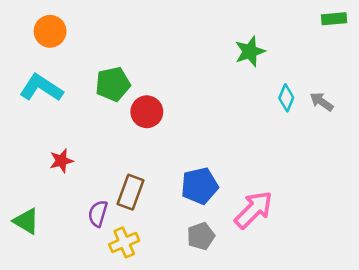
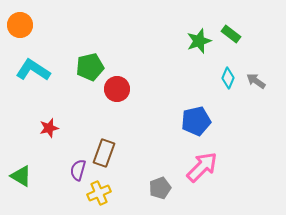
green rectangle: (334, 19) -> (231, 34), moved, turned 42
orange circle: (50, 31) -> (20, 25), moved
blue pentagon: (200, 186) -> (196, 121), moved

